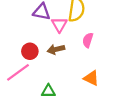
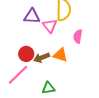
brown arrow: (56, 49) -> (42, 58), moved
orange triangle: (91, 78) -> (60, 55), moved

